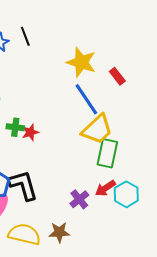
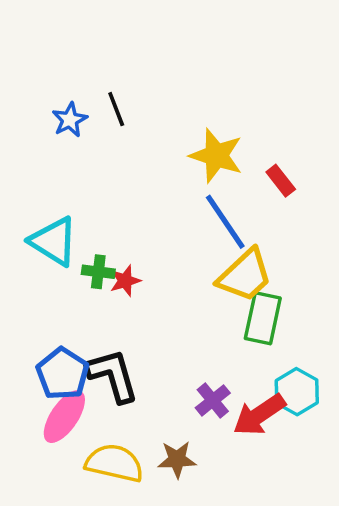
red arrow: (105, 188) -> (259, 415), moved, size x1.4

